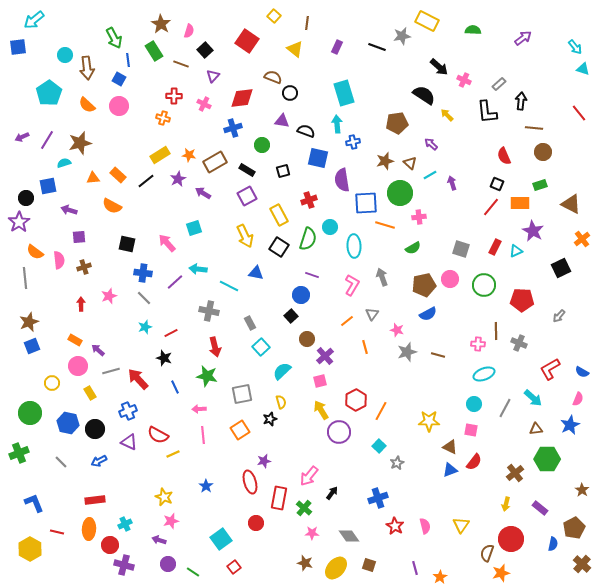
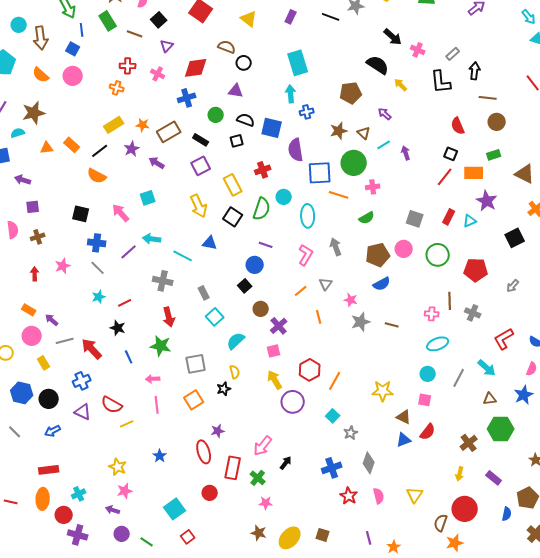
black semicircle: (306, 131) -> (246, 120), moved
orange semicircle: (112, 206) -> (97, 176), moved
gray diamond: (349, 536) -> (369, 463), moved, turned 55

